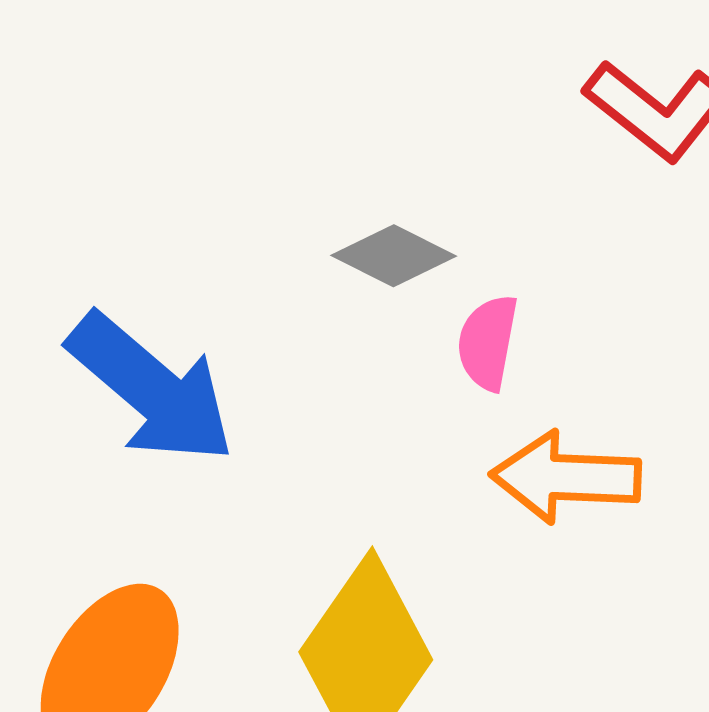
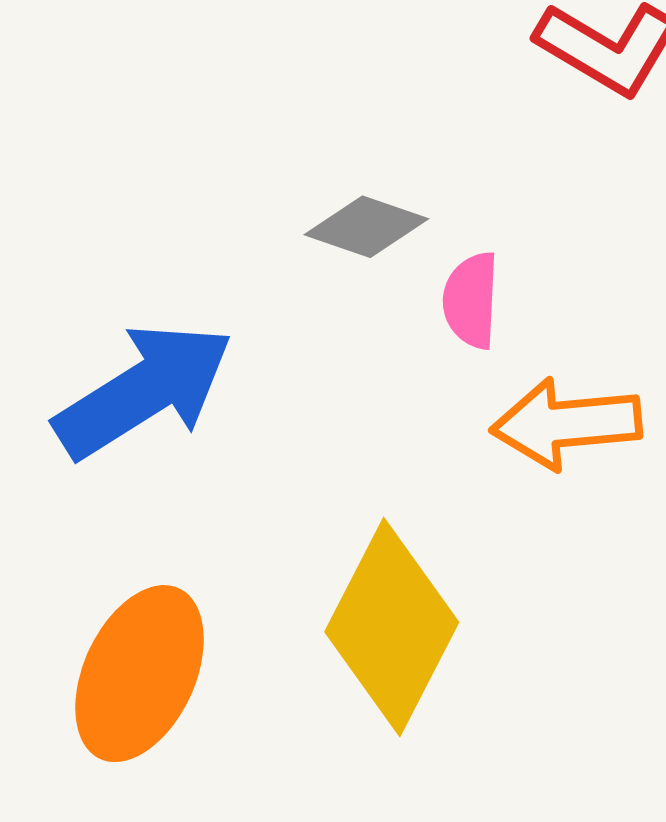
blue arrow: (151, 389) -> (144, 391), turned -65

